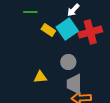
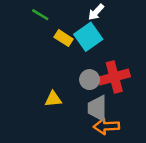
green line: (30, 12) -> (40, 15), turned 32
red cross: (90, 32) -> (114, 77), moved

